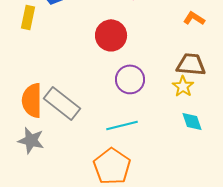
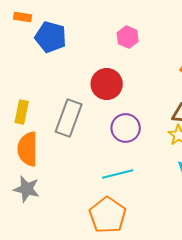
yellow rectangle: (28, 17) -> (22, 112), moved
gray rectangle: (62, 103) -> (69, 118), moved, turned 72

